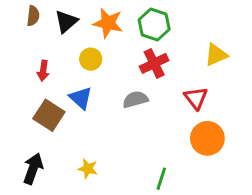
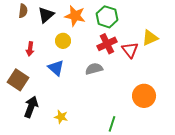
red triangle: (196, 98) -> (130, 50), moved
brown square: (49, 115) -> (18, 80), moved
black arrow: (33, 169) -> (31, 107), moved

